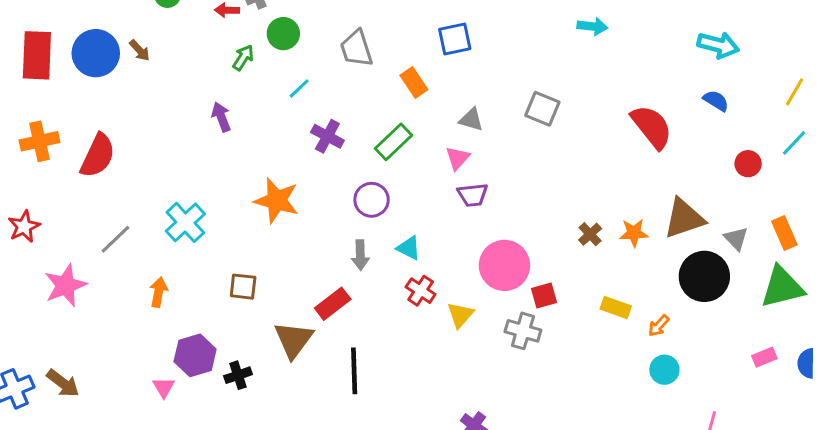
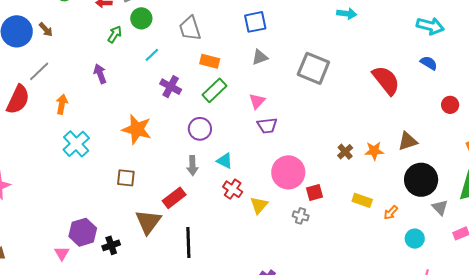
orange rectangle: (414, 83) -> (210, 61), moved, turned -42
gray square: (542, 109) -> (313, 68), size x1.4
gray triangle: (471, 119) -> (260, 57), moved, turned -36
brown triangle: (684, 218) -> (408, 141), size x0.7
gray line: (115, 239) -> (39, 71), moved
gray triangle: (736, 239) -> (440, 208), moved
brown square: (243, 287) -> (126, 178), moved
orange arrow: (158, 292) -> (62, 104), moved
gray cross: (523, 331) -> (301, 216), size x0.7
cyan circle: (664, 370) -> (415, 239), moved

